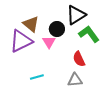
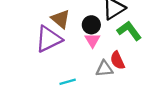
pink triangle: (49, 42) -> (92, 40), moved
gray triangle: (75, 80) -> (104, 69), moved

